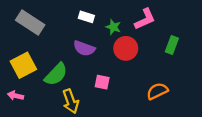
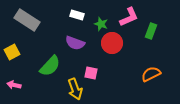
green rectangle: (172, 45) -> (151, 31), moved
yellow square: (23, 65) -> (12, 52), moved, size x0.7
orange semicircle: (157, 91) -> (151, 74), moved
yellow arrow: (71, 101) -> (75, 89), moved

